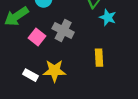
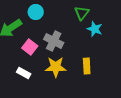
yellow star: (54, 71) -> (56, 67), moved
white rectangle: (30, 75) -> (24, 73), moved

